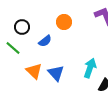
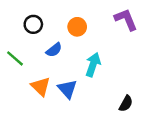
black circle: (22, 27) -> (33, 24), moved
cyan arrow: (90, 68) -> (93, 65), moved

